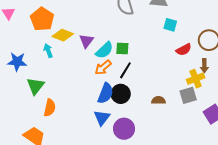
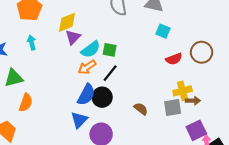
yellow diamond: (63, 35) -> (67, 22), moved, turned -50
brown arrow: (204, 66) -> (193, 101), moved, turned -96
green triangle: (36, 86) -> (14, 78), turned 30
brown semicircle: (158, 100) -> (141, 109), turned 32

